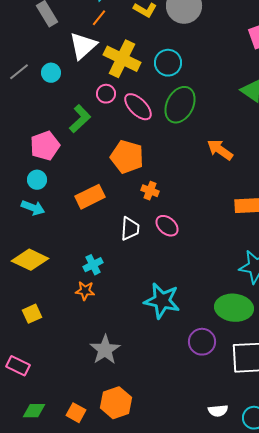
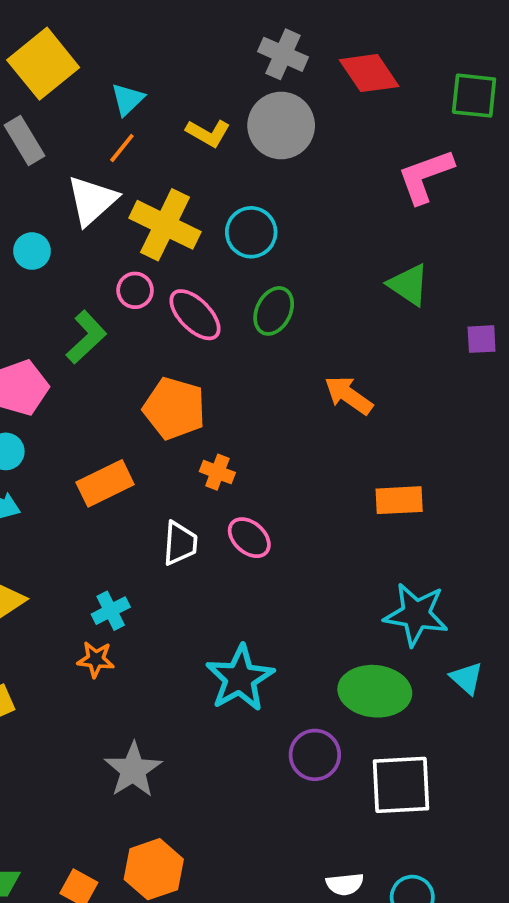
green ellipse: (180, 105) -> (274, 311), size x0.7
cyan star: (162, 301) -> (240, 678), turned 30

